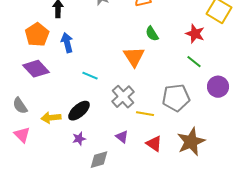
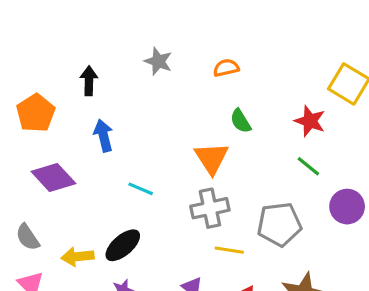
orange pentagon: (37, 35) -> (36, 113), moved
gray cross: (123, 97) -> (210, 208), moved, turned 30

